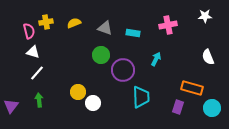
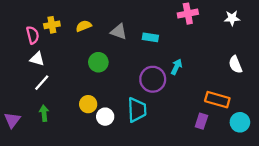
pink cross: (168, 25) -> (188, 14), moved
green circle: (101, 55) -> (98, 62), moved
purple circle: (123, 70) -> (153, 79), moved
cyan trapezoid: (141, 97) -> (137, 110), moved

